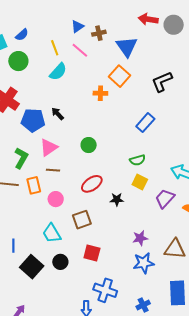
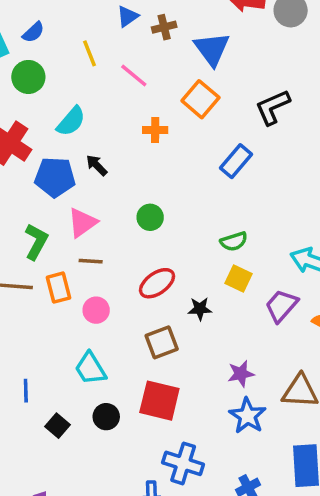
pink line: (80, 50) -> (134, 75), moved
cyan semicircle: (58, 72) -> (71, 121), moved
orange cross: (100, 93) -> (155, 130), moved
blue rectangle: (145, 123) -> (236, 161), moved
brown square: (82, 220) -> (162, 342), moved
red square: (92, 253) -> (159, 401), size x1.4
blue star: (144, 263) -> (248, 416), turned -30
black square: (32, 267) -> (57, 426), size x0.6

